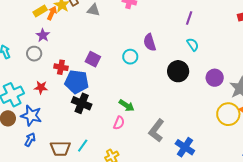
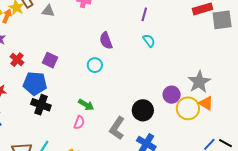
cyan circle: (130, 57) -> (95, 65), moved
red cross: (61, 67) -> (17, 60), moved, turned 32
black circle: (178, 71) -> (143, 110), moved
purple circle: (215, 78) -> (172, 95), moved

